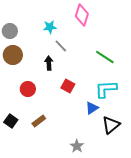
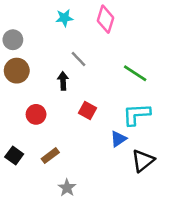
cyan star: (50, 27) -> (64, 18), moved
gray star: (77, 146) -> (67, 188), moved

